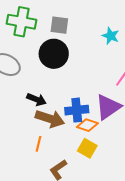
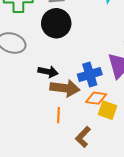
orange diamond: (87, 125) -> (96, 98), moved

